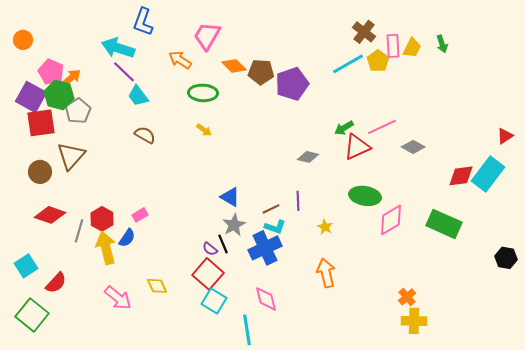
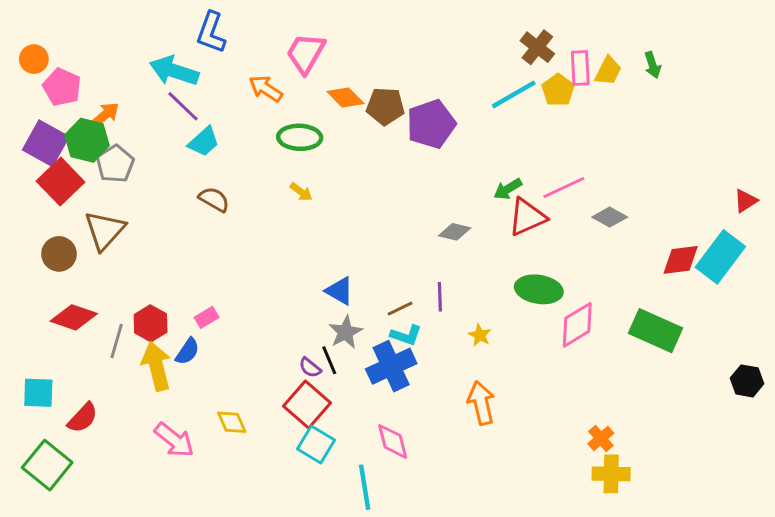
pink pentagon: (51, 72) -> (62, 87), moved
cyan trapezoid: (138, 96) -> (204, 142), turned -95
red square: (41, 123) -> (60, 182), turned -36
cyan square: (26, 266) -> (38, 393), turned 35

